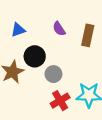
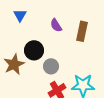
blue triangle: (18, 30) -> (20, 15), moved, turned -40

